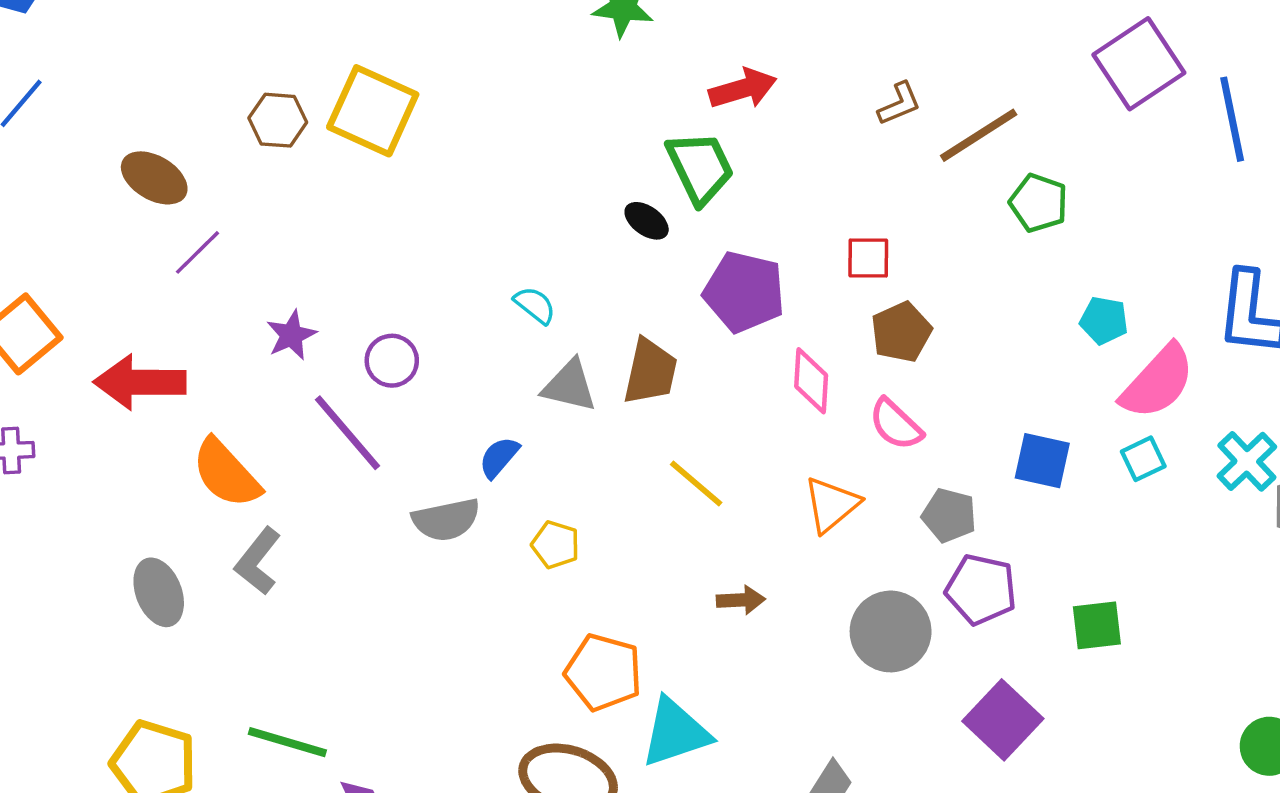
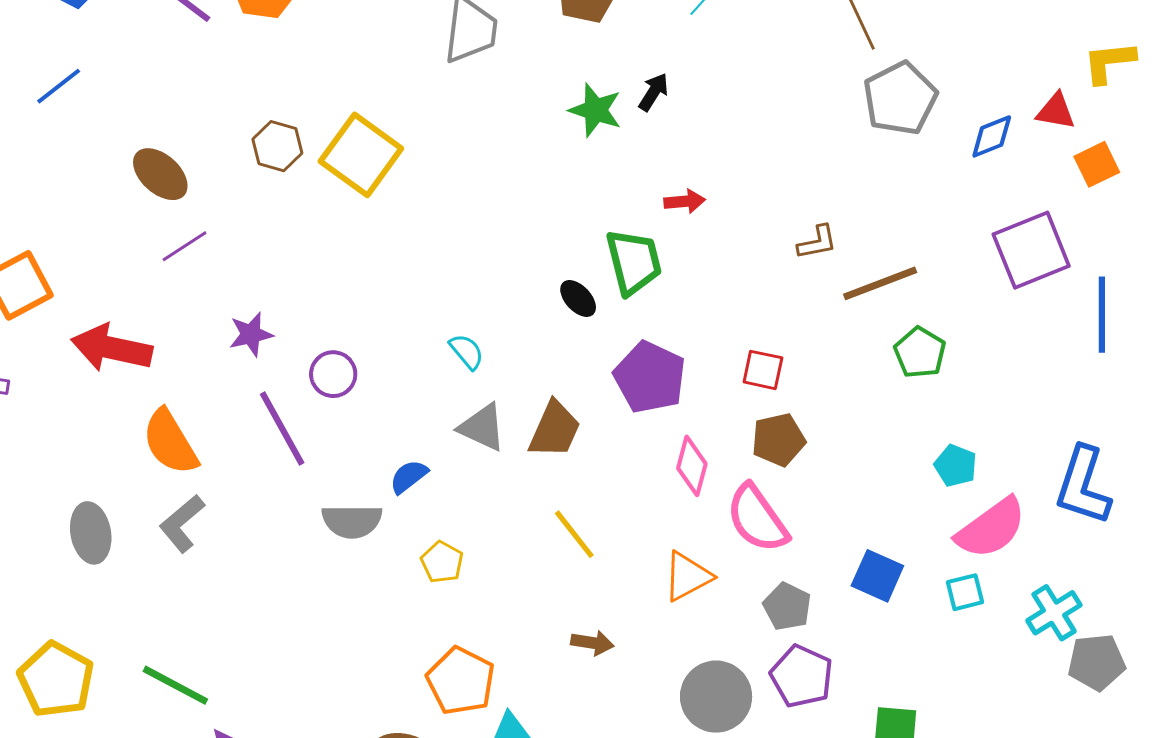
red arrow: (743, 89) -> (685, 201), size x0.7
pink semicircle: (896, 424) -> (757, 519), size x1.4

